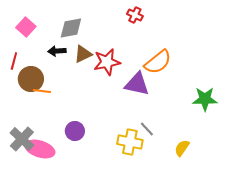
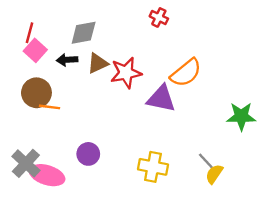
pink square: (26, 27) -> (35, 50), moved
red line: (14, 61) -> (29, 33), moved
gray line: (147, 129) -> (206, 161), moved

